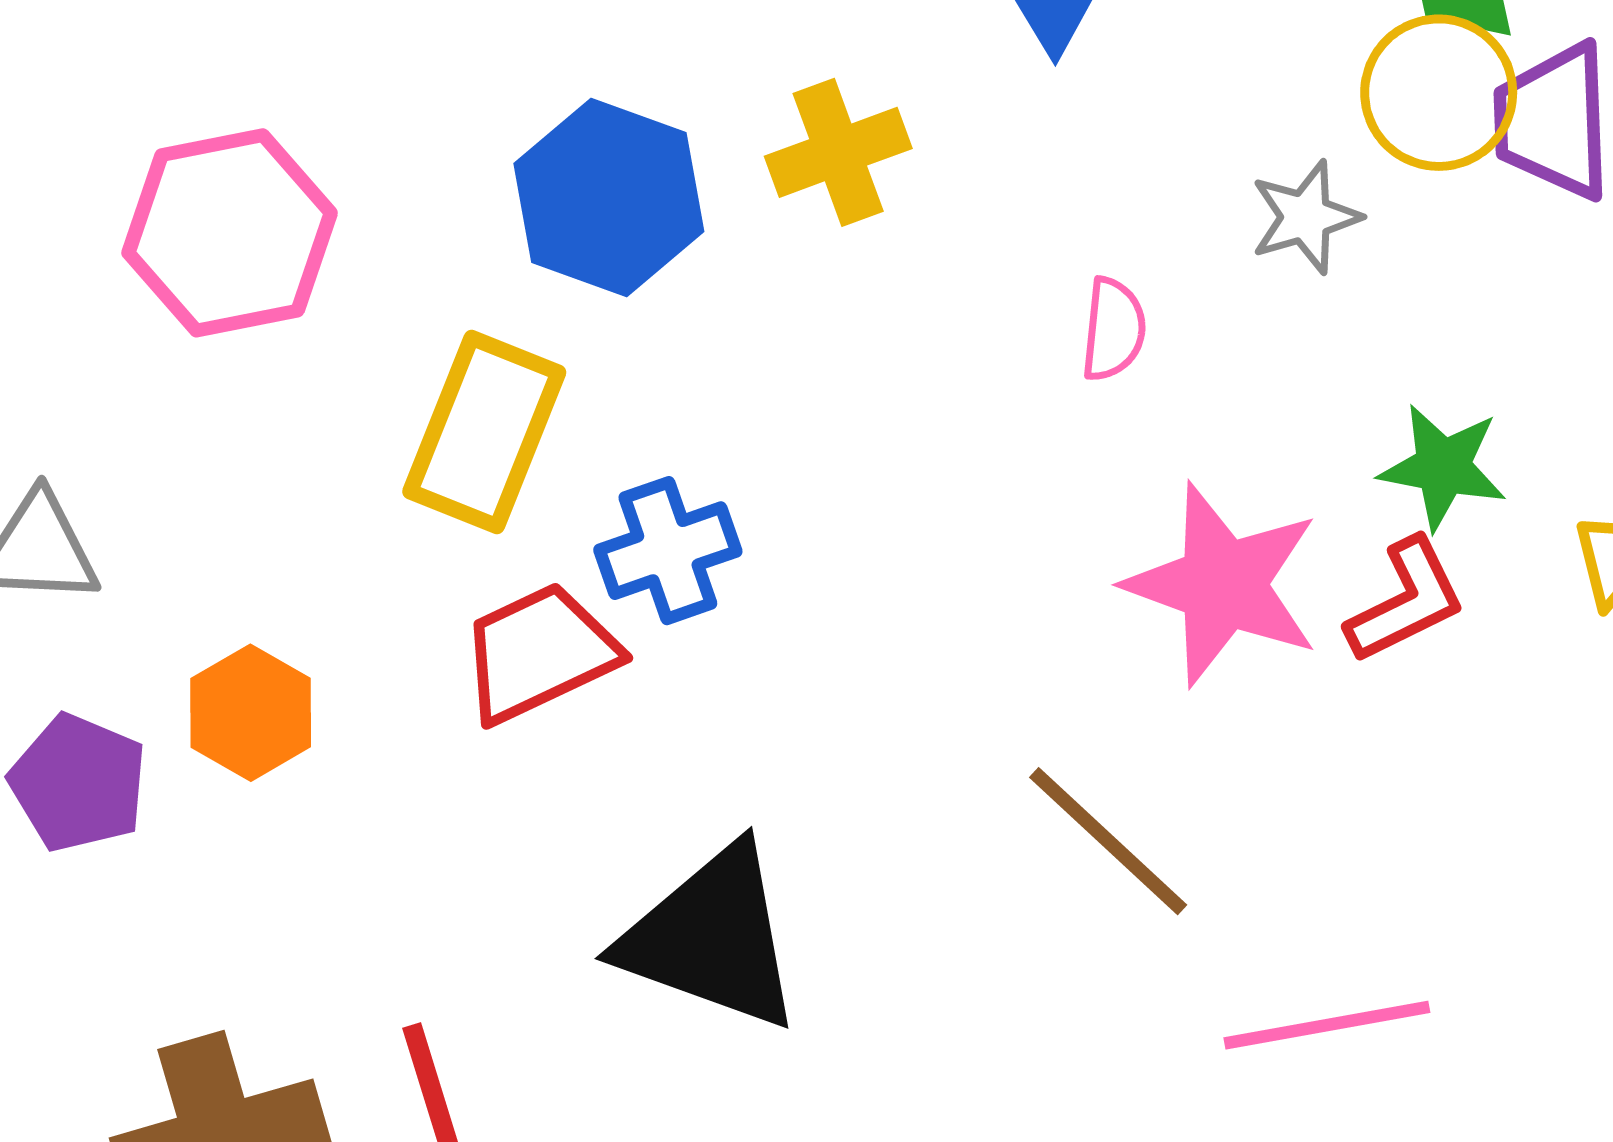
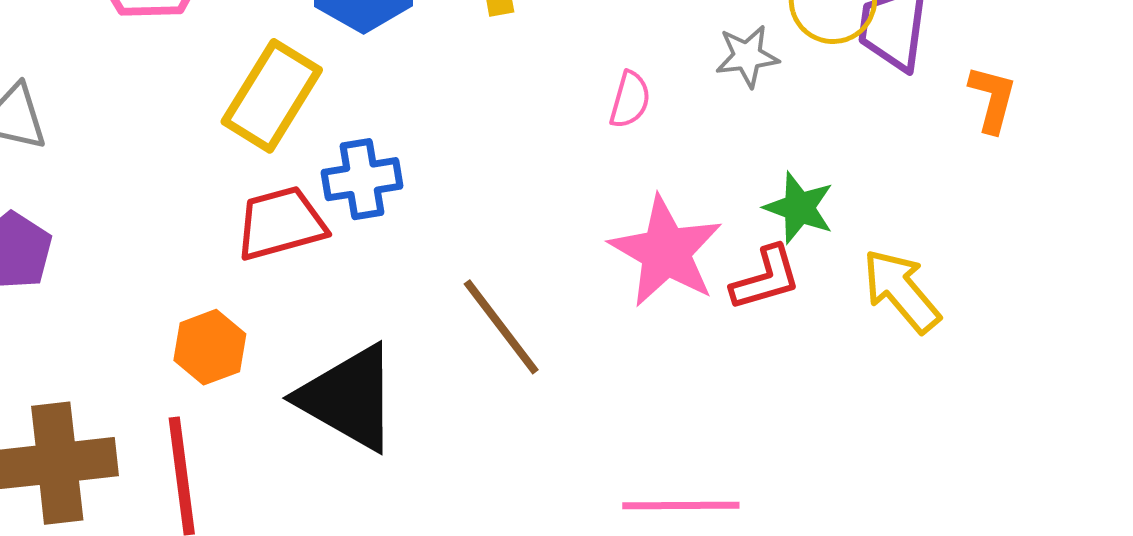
orange hexagon: (251, 713) -> (210, 347), moved
brown line: (1108, 841) -> (501, 327), moved

